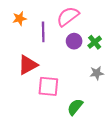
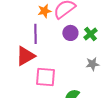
orange star: (20, 19) -> (44, 11), moved
purple line: (43, 32) -> (35, 34), moved

